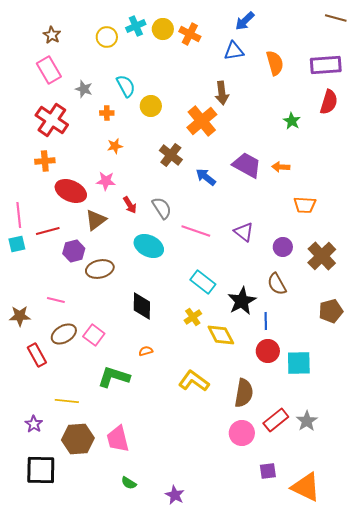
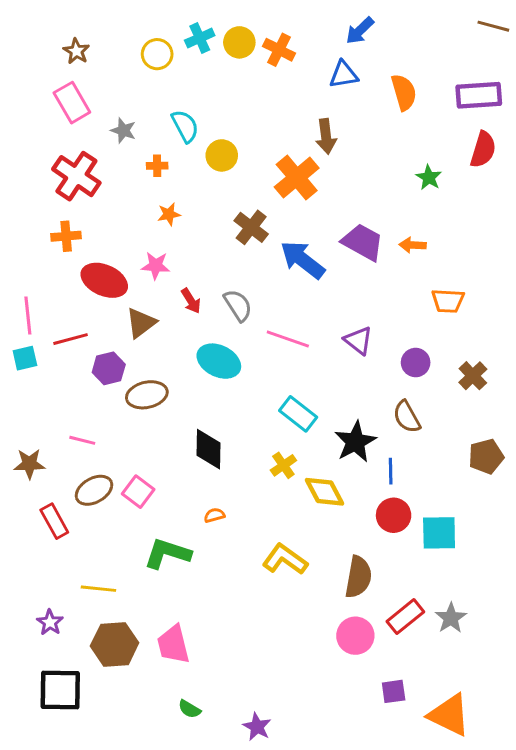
blue arrow: (206, 177) -> (303, 260), size x1.5
brown cross: (322, 256) -> (473, 376), size x0.7

